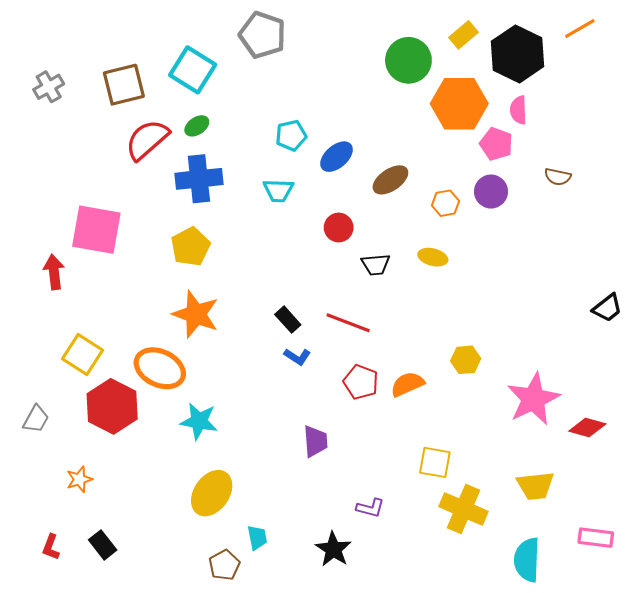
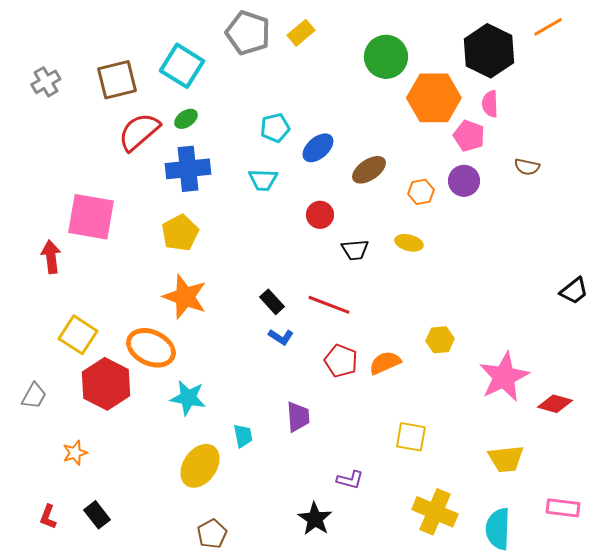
yellow rectangle: (463, 35) -> (301, 33), moved
yellow cross: (463, 509) -> (435, 512), moved
cyan trapezoid: (257, 538) -> (243, 436), moved

